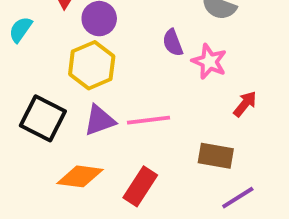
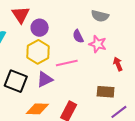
red arrow: (245, 104) -> (118, 64), turned -56
pink line: (148, 120) -> (67, 63), moved

